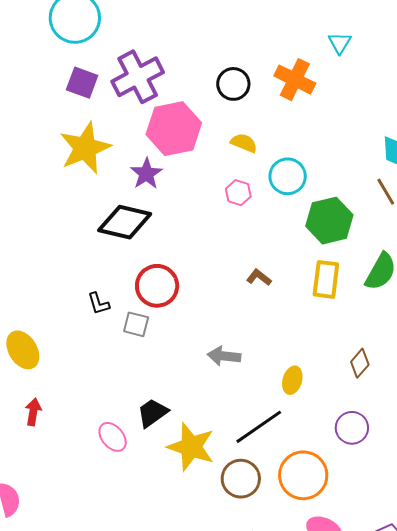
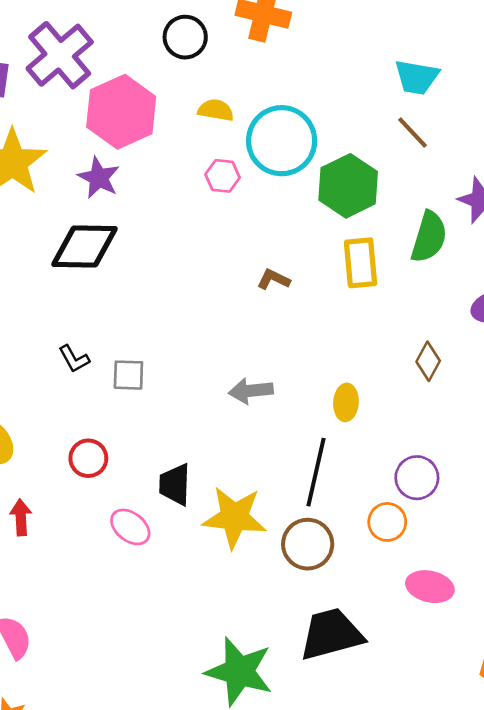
cyan circle: (288, 176) -> (282, 141), size x1.4
red circle: (157, 286) -> (88, 458), moved, size x0.7
black trapezoid: (152, 413) -> (175, 484), turned -40
black line: (259, 427) -> (316, 472), turned -30
purple circle: (352, 428) -> (417, 478), moved
orange circle: (303, 475) -> (387, 522), size x0.6

